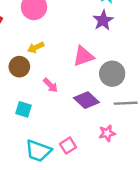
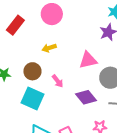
brown circle: (19, 67) -> (32, 71), moved
cyan square: (24, 109) -> (33, 98), size x1.6

